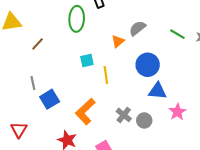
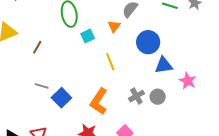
cyan square: (87, 61) -> (88, 36), moved
gray line: (33, 83) -> (42, 86), turned -48
gray cross: (124, 115) -> (136, 96), turned 35

